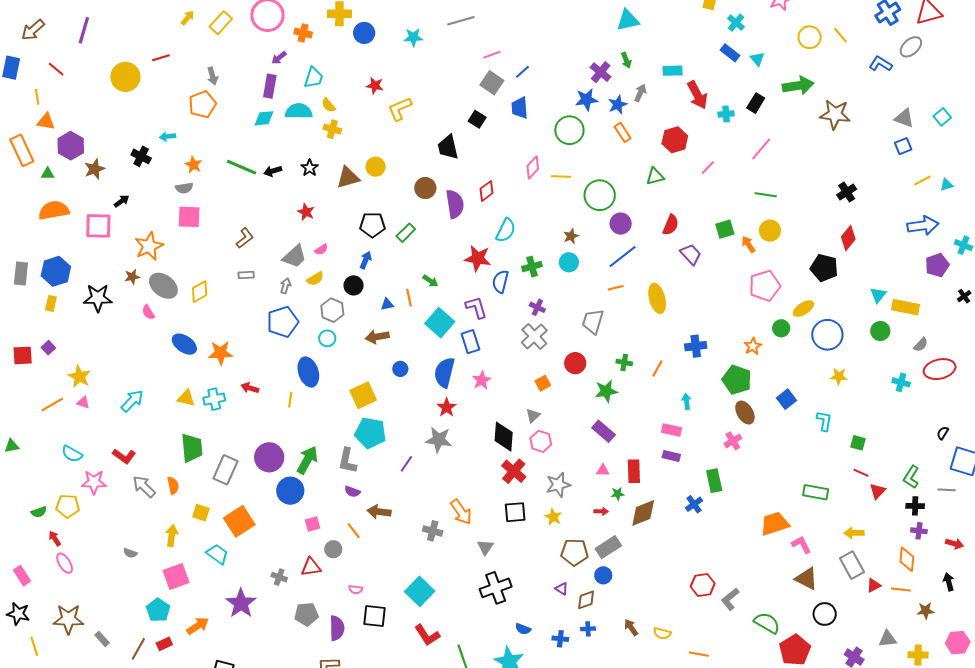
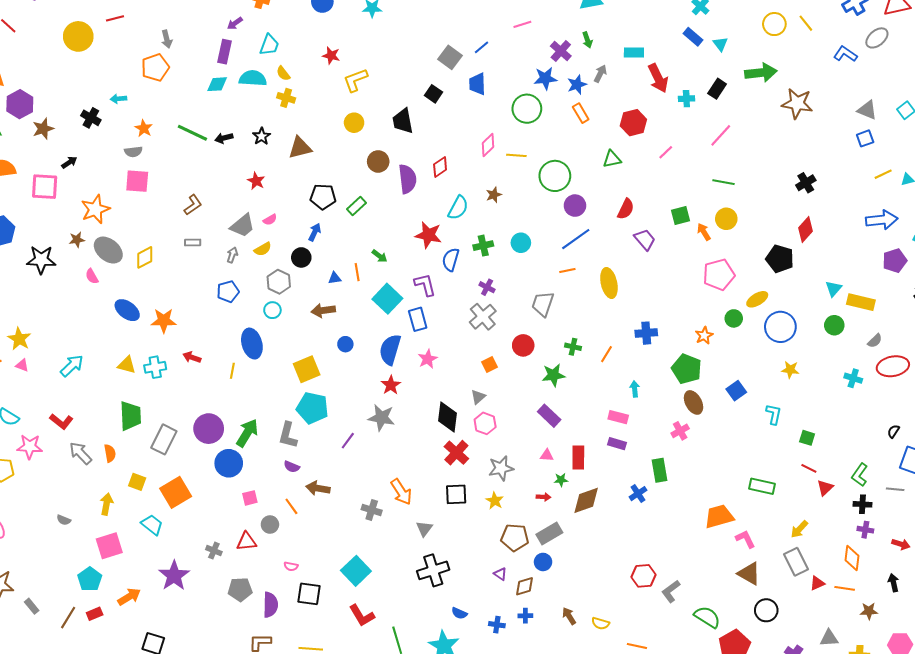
pink line: (492, 55) -> (522, 24), moved
yellow circle: (376, 167) -> (354, 123), moved
brown star: (571, 236) -> (494, 195), moved
blue pentagon: (283, 322) -> (228, 292), size x0.7
yellow arrow: (854, 533) -> (799, 529), turned -48

